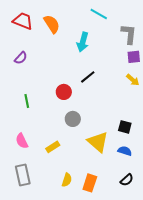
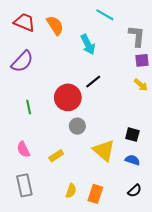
cyan arrow: (83, 42) -> (88, 44), turned -42
purple semicircle: (21, 58) -> (22, 61), size x1.6
red circle: (64, 92) -> (68, 97), size x1.6

